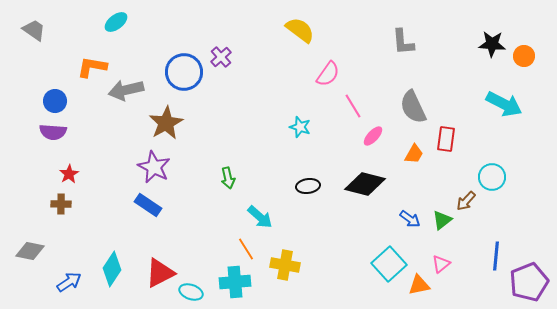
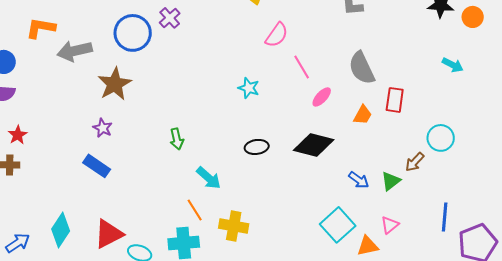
cyan arrow: (504, 104) -> (453, 65), size x0.6
purple star: (154, 167) -> (103, 128), size x0.6

